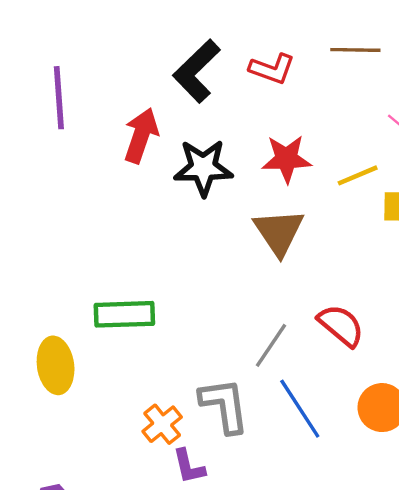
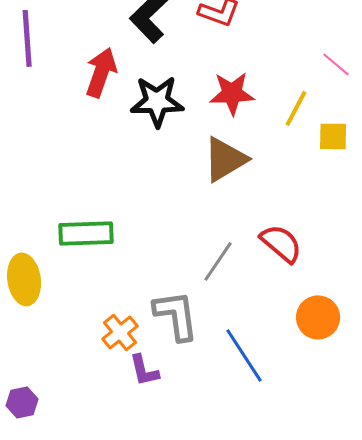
yellow line: (358, 175) -> (296, 108), turned -39
brown triangle: (279, 232) -> (225, 159), turned 33
blue line: (300, 409) -> (244, 355), moved

